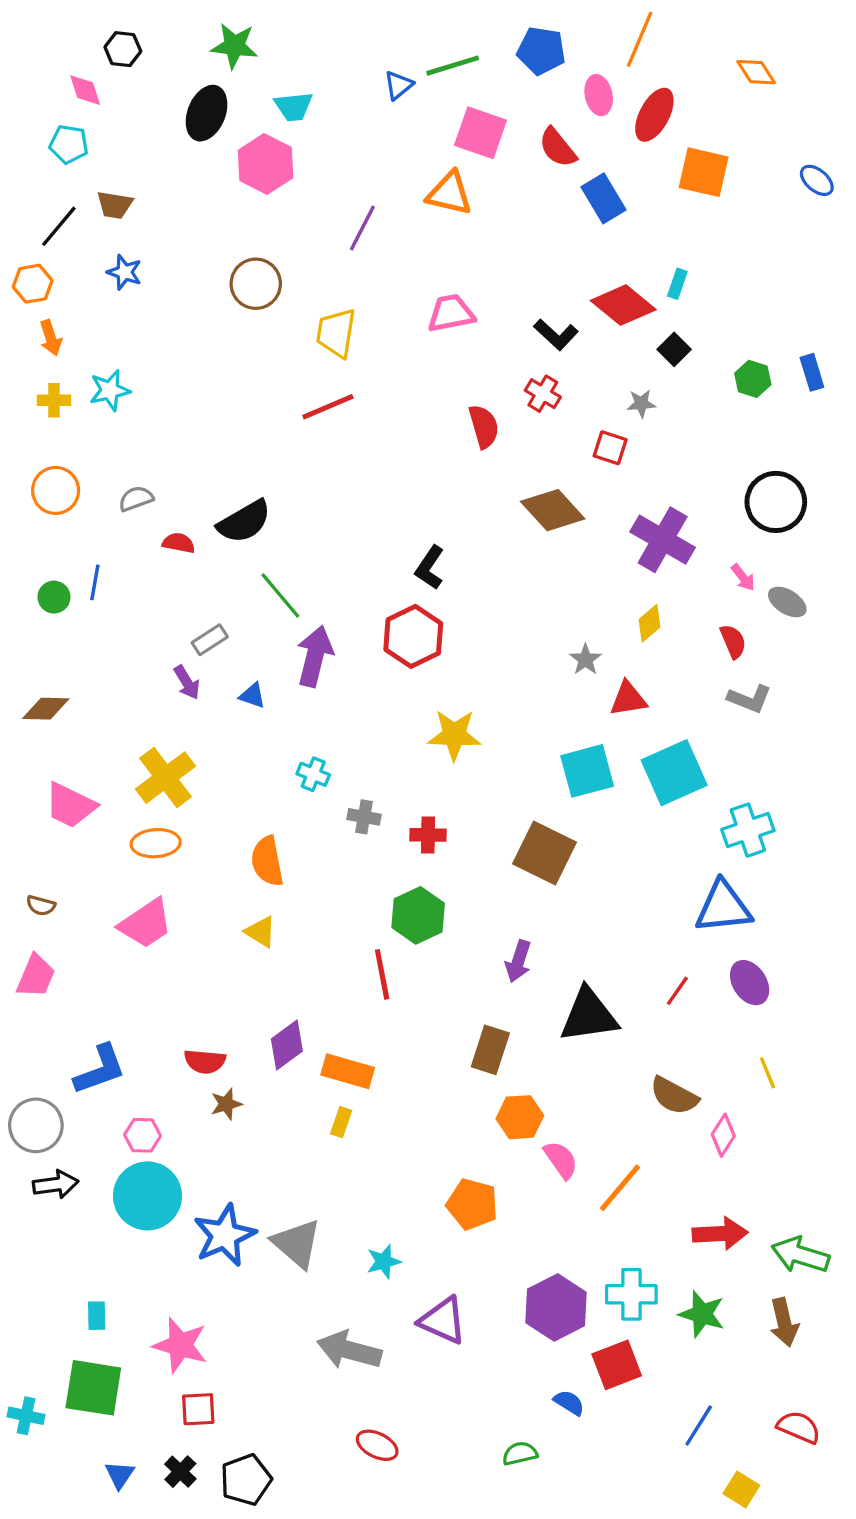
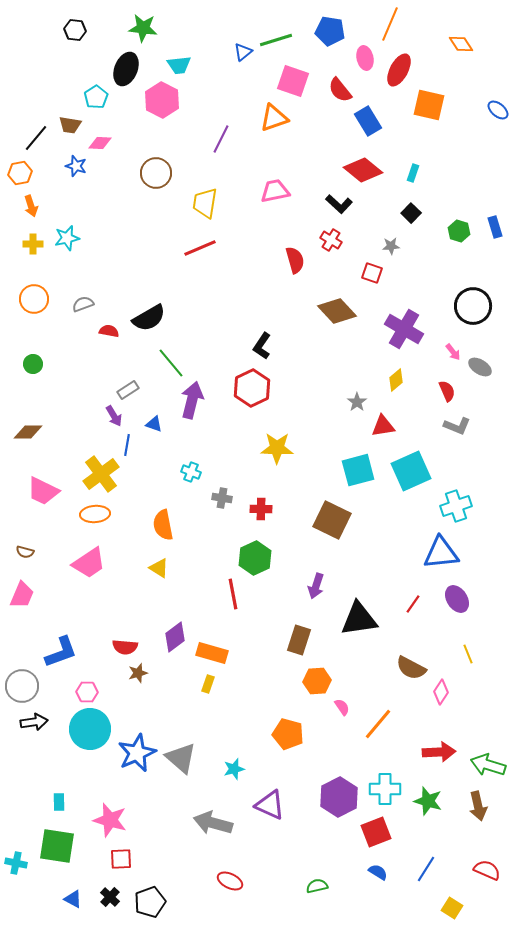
pink diamond: (85, 90) -> (100, 143), moved, turned -70
cyan pentagon: (69, 144) -> (96, 97), moved, turned 30
orange triangle: (449, 193) -> (274, 118), turned -32
red diamond: (623, 305) -> (363, 170), moved
blue line: (95, 582) -> (127, 445), moved
pink semicircle: (561, 1160) -> (342, 707), size x0.7
blue semicircle: (569, 1403) -> (378, 872), moved
blue triangle: (120, 1475) -> (73, 899), turned -36

